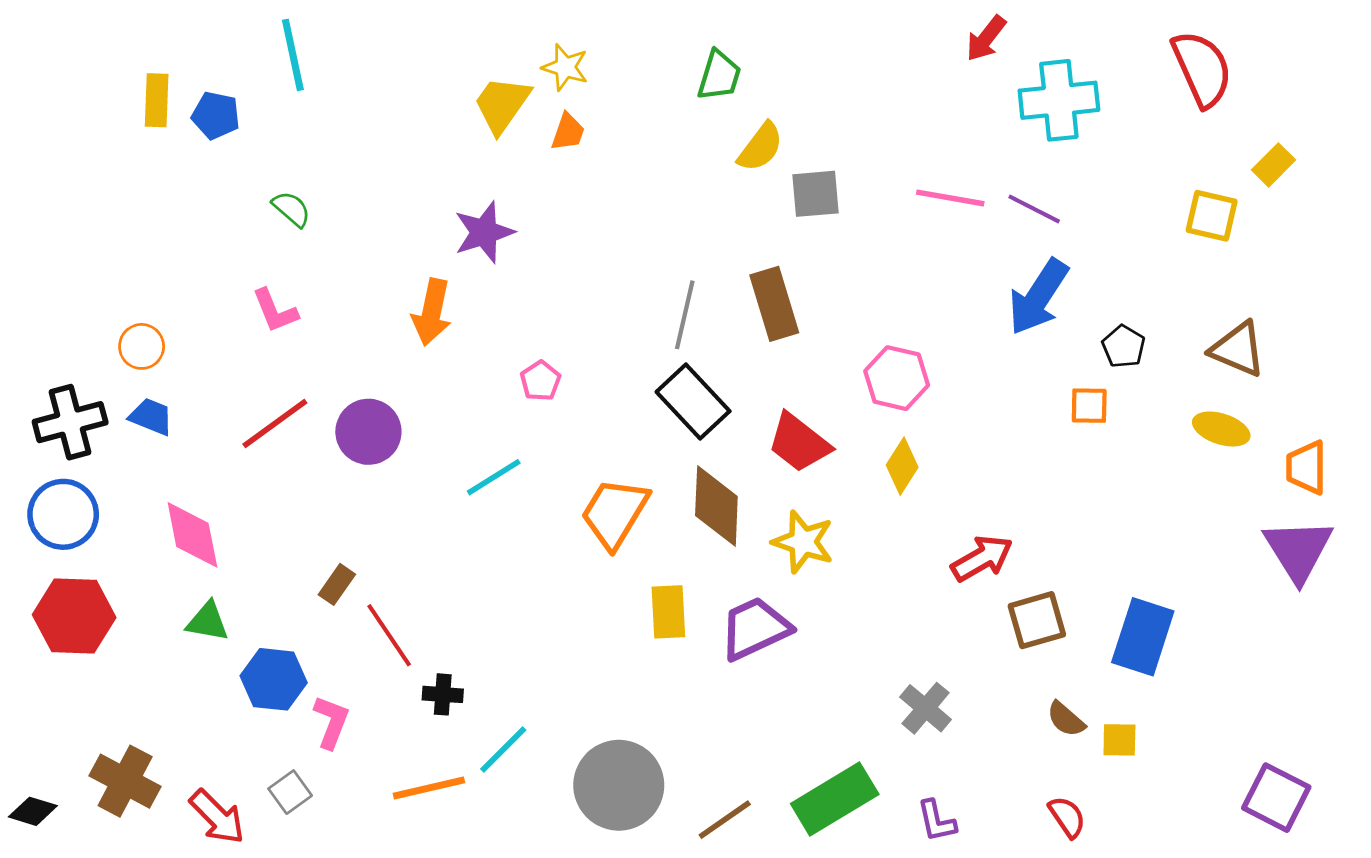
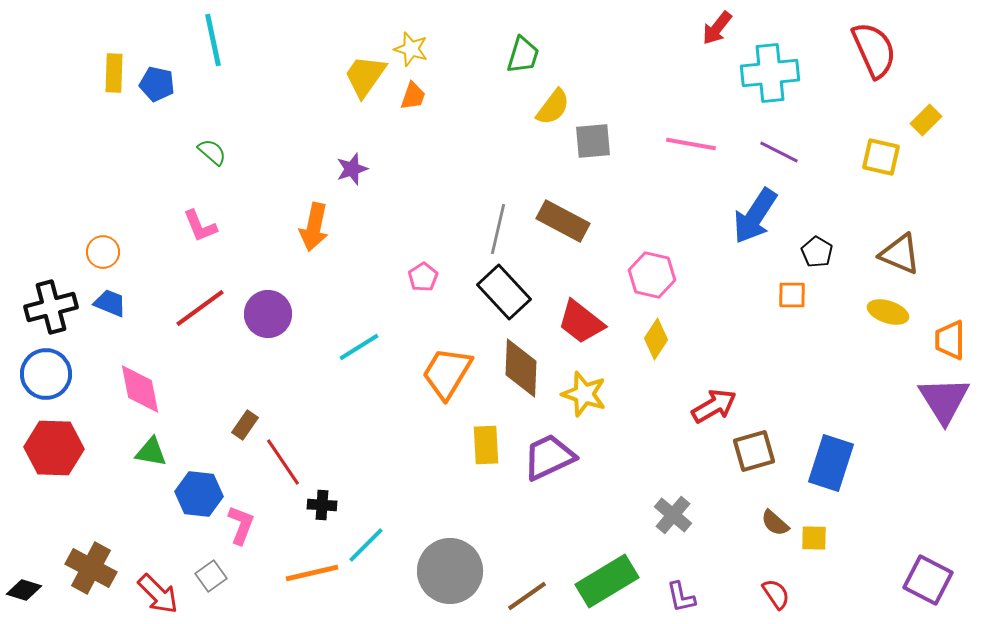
purple line: (1034, 209) -> (779, 152), moved
purple star: (484, 232) -> (352, 169), size x0.7
brown rectangle: (774, 304) -> (563, 221), turned -45
pink pentagon: (540, 381) -> (423, 277), moved

